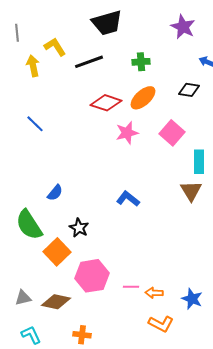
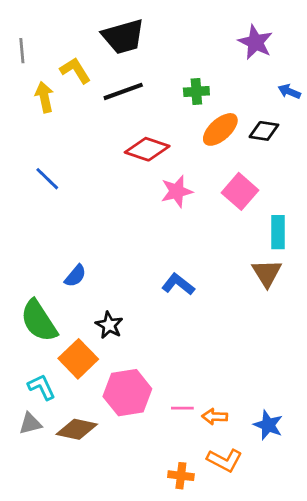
black trapezoid: (107, 23) -> (123, 37), moved
orange ellipse: (143, 98) -> (220, 129), moved
cyan L-shape: (31, 335) -> (42, 387), moved
orange cross: (82, 335) -> (181, 476), moved

